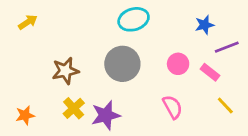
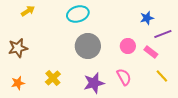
cyan ellipse: (134, 19) -> (78, 14), moved
yellow arrow: (28, 22) -> (28, 11), moved
brown star: (65, 71) -> (18, 48), moved
purple star: (106, 115) -> (94, 83), moved

